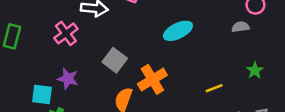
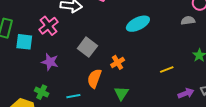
orange cross: (152, 79) -> (118, 62), size x0.6
cyan square: (42, 94) -> (24, 42), moved

